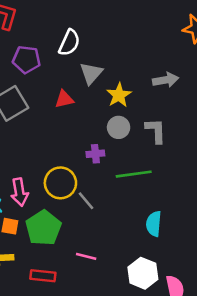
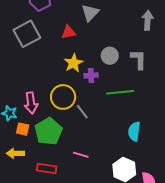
gray arrow: (166, 80) -> (148, 20), turned -78
yellow star: (119, 95) -> (73, 63), moved

